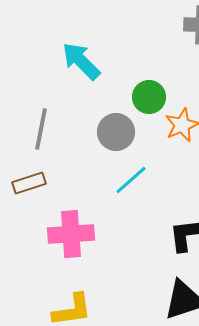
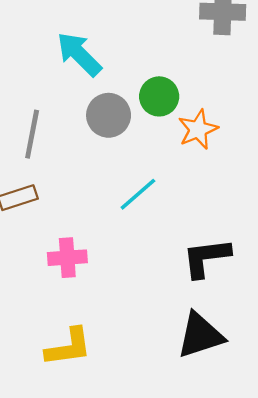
gray circle: (116, 132) -> (109, 115), moved
pink cross: (71, 234) -> (67, 258), size x0.7

